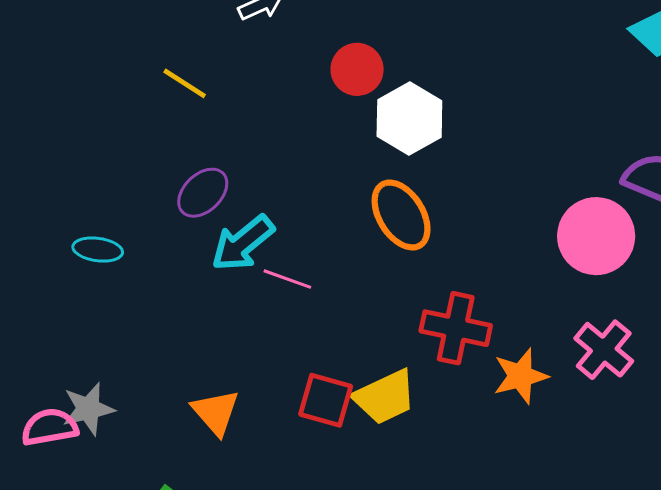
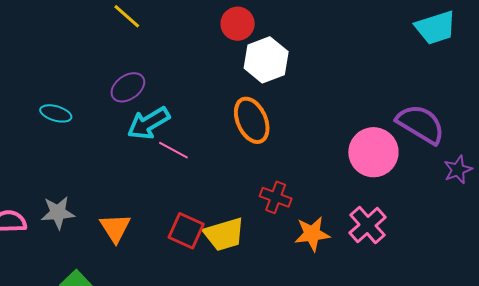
red cross: (456, 328) -> (276, 197), size x0.7
gray star: (88, 409) -> (58, 213), moved

